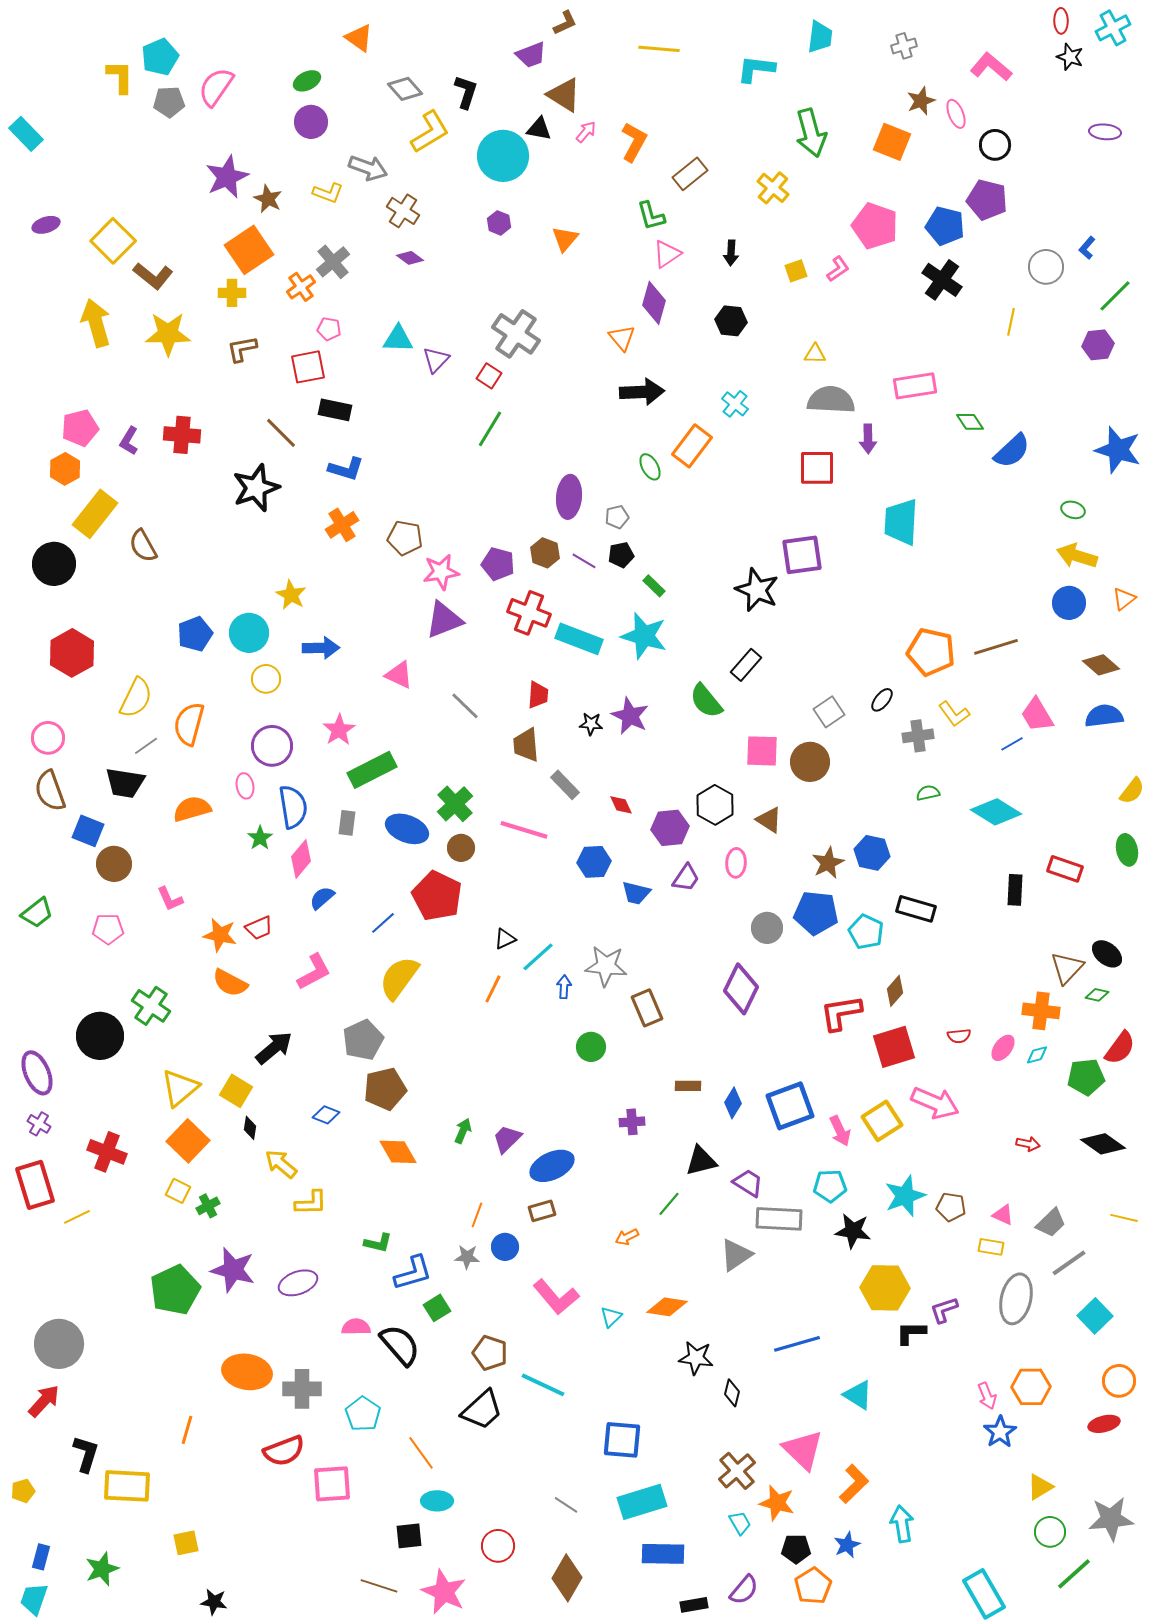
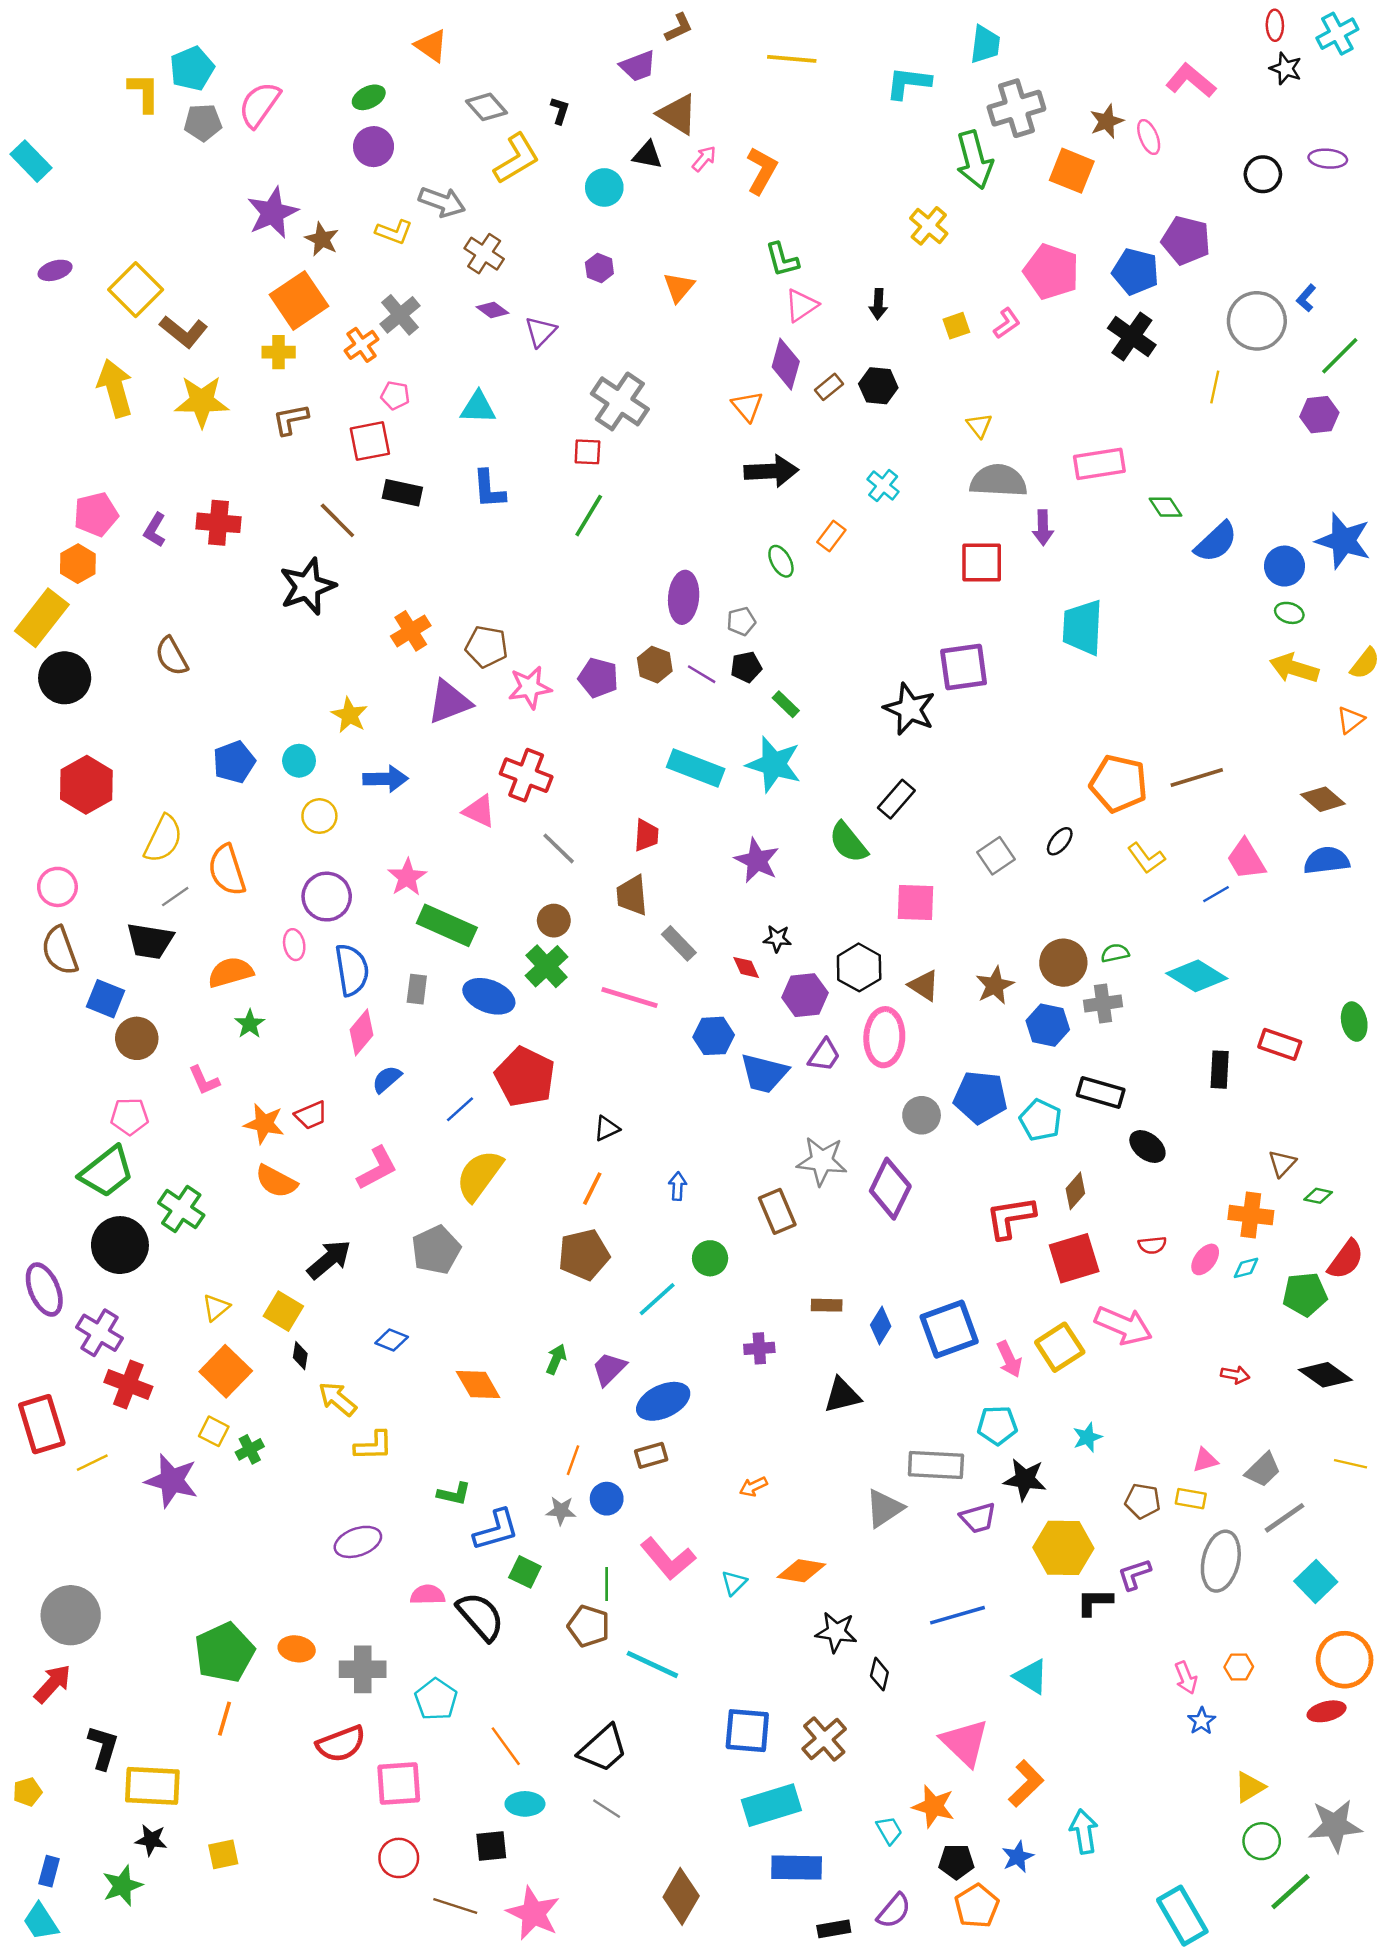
gray cross: (904, 46) -> (1016, 108), moved, size x1.8
black L-shape: (466, 92) -> (560, 111), size x0.7
black circle: (995, 145) -> (1263, 174), moved
cyan circle: (503, 156) -> (604, 187), size x0.6
brown rectangle: (690, 174) -> (829, 387), moved, size x0.7
gray circle: (1046, 267) -> (1257, 321), size x1.4
yellow triangle: (815, 354) -> (979, 425), turned 50
purple triangle: (436, 360) -> (541, 332), moved
red square: (489, 376) -> (587, 452), turned -30
orange rectangle: (692, 446) -> (831, 536), size x0.6
blue L-shape: (346, 469) -> (489, 489), moved, turned 69
yellow rectangle: (95, 514) -> (42, 618), moved
blue circle: (1069, 603) -> (1284, 566), moved
red cross: (529, 613) -> (526, 775), moved
purple triangle: (444, 620) -> (449, 702), moved
cyan circle: (249, 633) -> (299, 761), size x0.7
orange semicircle: (189, 724) -> (227, 870), turned -33
black star: (591, 724) -> (777, 939), moved
gray cross: (918, 736) -> (1103, 1003), moved
brown circle: (810, 762) -> (1063, 963), moved
green rectangle: (372, 770) -> (447, 925), turned 51
yellow semicircle: (1132, 791) -> (1365, 663), moved
green star: (260, 838) -> (250, 1024), moved
brown circle: (461, 848) -> (554, 921), moved
pink ellipse: (736, 863) -> (884, 1037), size x1.6
brown star: (828, 863) -> (995, 985), moved
blue trapezoid: (636, 893) -> (764, 1073), size x1.4
green trapezoid: (37, 913) -> (107, 1172), moved, size x1.4
black ellipse: (1107, 954) -> (1147, 1147), moved
cyan line: (538, 957) -> (657, 1299), moved
gray star: (606, 966) -> (822, 1161), moved
brown triangle: (1067, 968) -> (1282, 1163), size x0.7
yellow triangle: (180, 1088) -> (216, 1308), size x0.6
brown pentagon: (385, 1089) -> (584, 1255), moved
purple cross: (39, 1124) -> (100, 1333), moved, size x1.6
purple trapezoid: (748, 1183) -> (978, 1518), moved, turned 132
cyan star: (905, 1196) -> (1087, 1437), size x0.6
green line: (669, 1204) -> (607, 1584), moved, turned -40
brown pentagon: (951, 1207) -> (1143, 1501), moved
pink triangle: (1003, 1215) -> (1205, 1460), turned -40
purple star: (233, 1270) -> (172, 1481), moved
green pentagon: (175, 1290) -> (224, 1652), moved
green square: (437, 1308) -> (525, 1572), turned -32
orange ellipse: (247, 1372) -> (297, 1649), size x0.6
orange circle: (1119, 1381) -> (1345, 1660), size x1.4
orange hexagon: (1031, 1387) -> (1239, 1667), size x0.6
black trapezoid: (482, 1410) -> (603, 1749), moved
blue star: (1000, 1432) -> (1202, 1721), size x0.7
brown cross: (737, 1471) -> (824, 1739), moved
gray line: (566, 1505) -> (607, 1809), moved
red circle: (498, 1546) -> (399, 1858), moved
cyan trapezoid: (34, 1599) -> (41, 1922), turned -52
black star: (214, 1602) -> (151, 1840), moved

